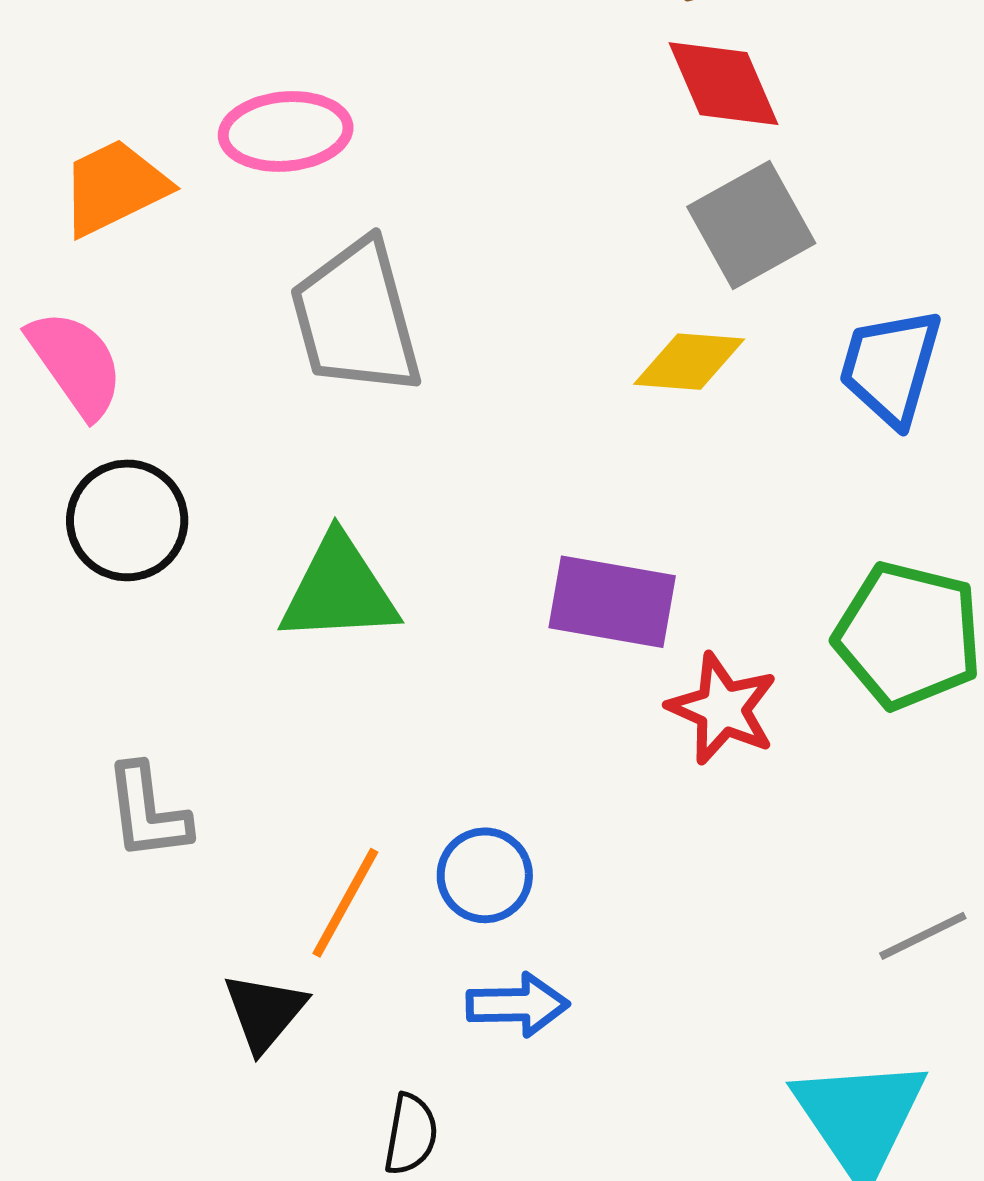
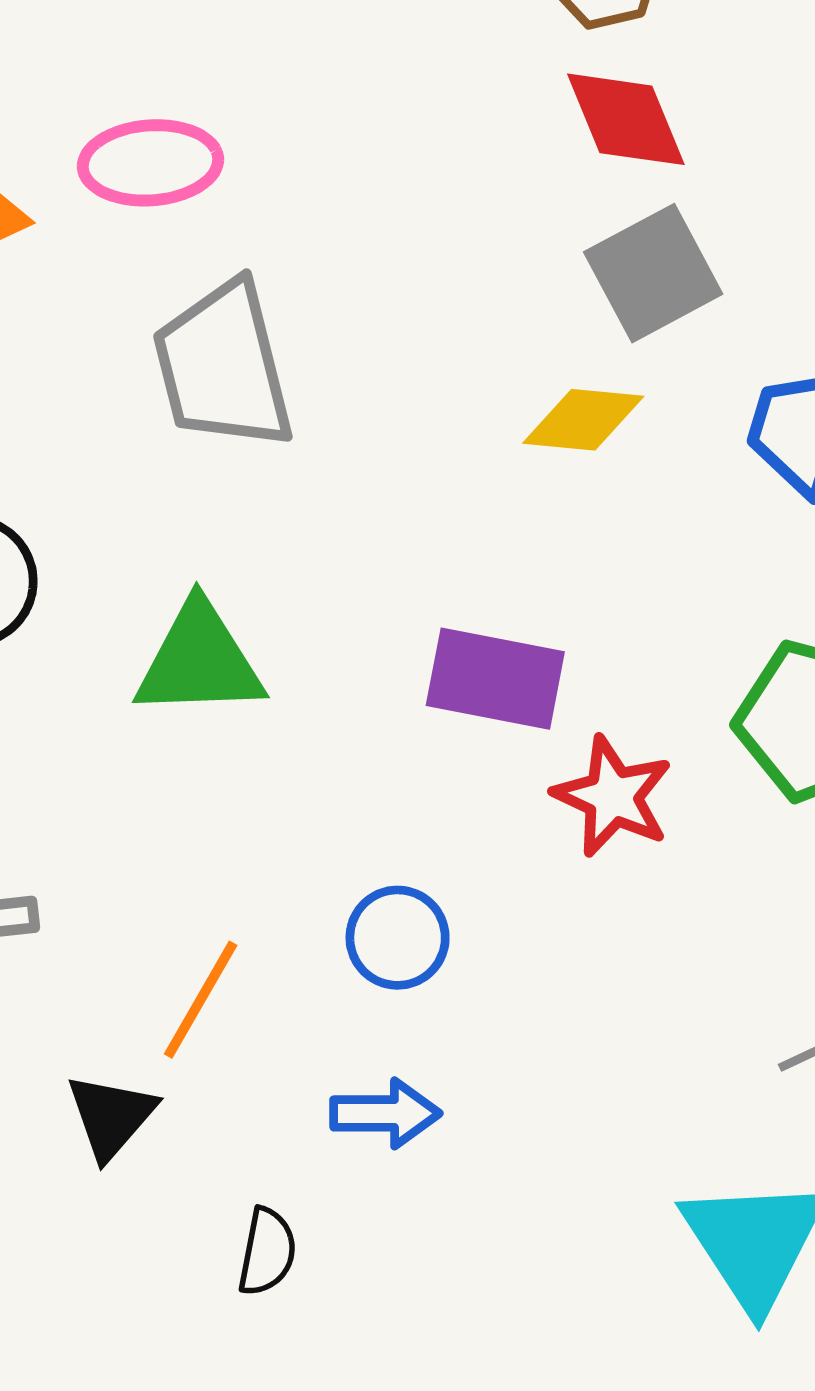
blue circle: (485, 875) -> (398, 938), moved

